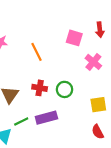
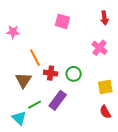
pink square: (74, 38) -> (62, 21), moved
orange line: (36, 52) -> (35, 58), moved
purple rectangle: (46, 118) -> (58, 100), turned -36

